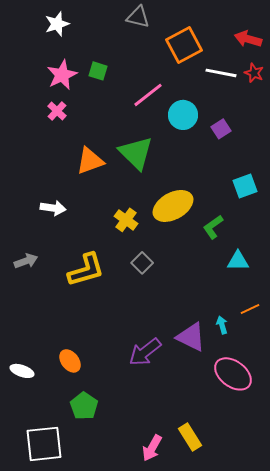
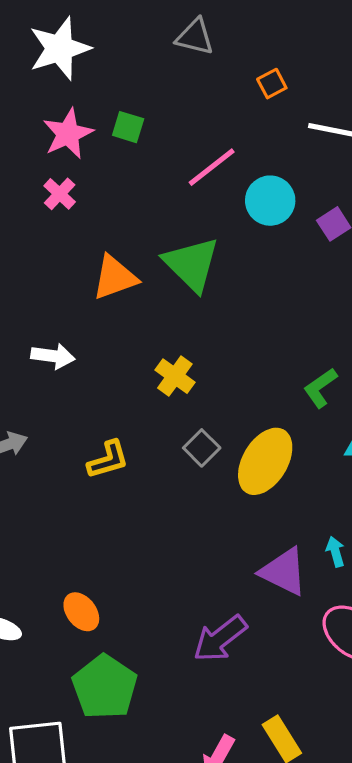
white star: (57, 24) -> (60, 48), size x1.5
orange square: (184, 45) -> (272, 84), size x0.5
yellow ellipse: (173, 206) -> (265, 461), moved, turned -30
yellow L-shape: (86, 270) -> (108, 460), size x0.7
purple arrow: (145, 352) -> (220, 639), moved
green pentagon: (84, 406) -> (105, 687), size x1.4

